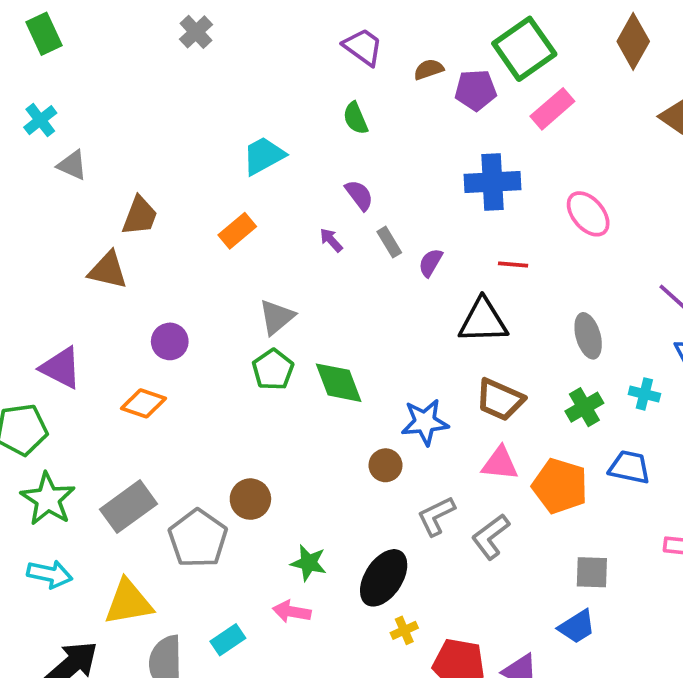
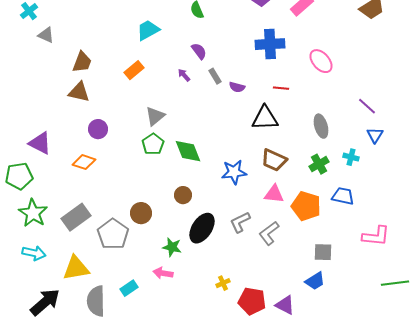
purple semicircle: (431, 263) -> (237, 87), turned -105
brown triangle: (108, 270) -> (79, 92), moved
brown circle: (385, 465) -> (183, 195), moved
black ellipse: (384, 578) -> (202, 228), moved

